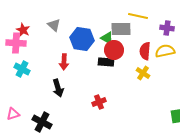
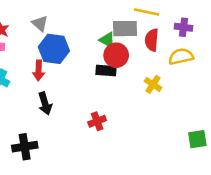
blue hexagon: (82, 39) -> (54, 49), moved
red semicircle: (145, 51) -> (152, 40), moved
red arrow: (64, 62) -> (39, 70), moved
black cross: (42, 122) -> (25, 147), turned -36

